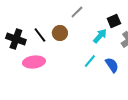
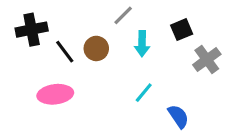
cyan arrow: (100, 36) -> (142, 44), moved, turned 140
black cross: (16, 39) -> (32, 30), moved, turned -30
blue semicircle: (112, 65) -> (178, 116), moved

